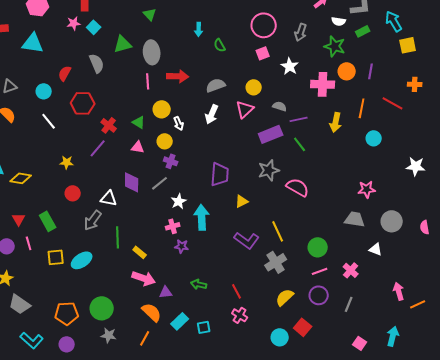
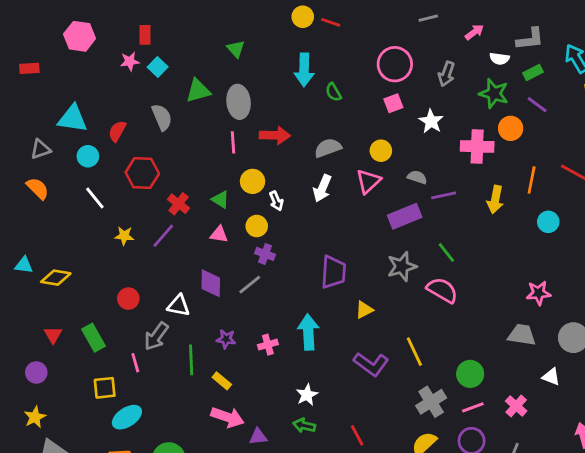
cyan arrow: (199, 29) -> (304, 70), size x1.6
cyan triangle: (33, 43) -> (73, 119), moved
purple line: (371, 71) -> (537, 105), moved, turned -63
green line: (300, 144) -> (446, 253), moved
yellow star: (67, 162) -> (124, 236), moved
white star: (179, 201) -> (307, 395), moved
pink line: (29, 243) -> (135, 363), moved
purple star: (182, 246) -> (226, 339), moved
cyan ellipse: (82, 260) -> (127, 417), moved
gray cross: (276, 262) -> (431, 402), moved

